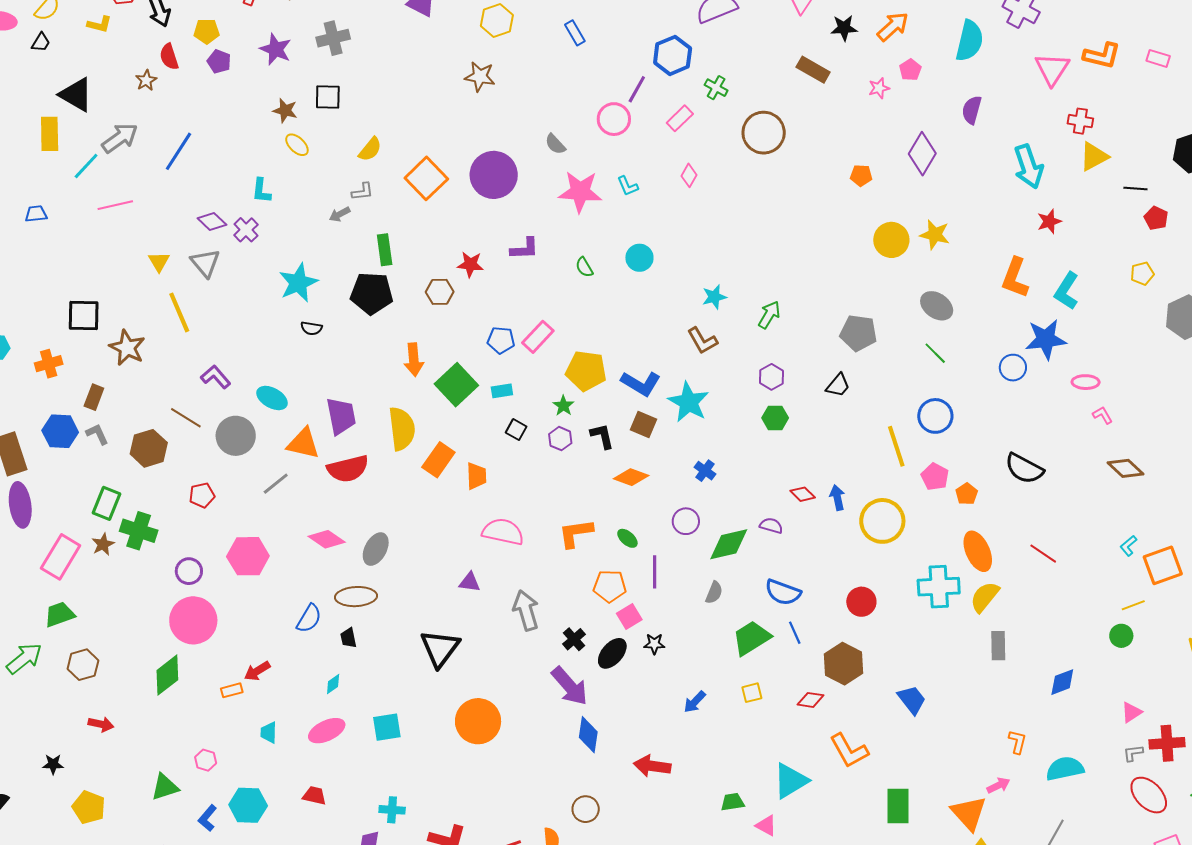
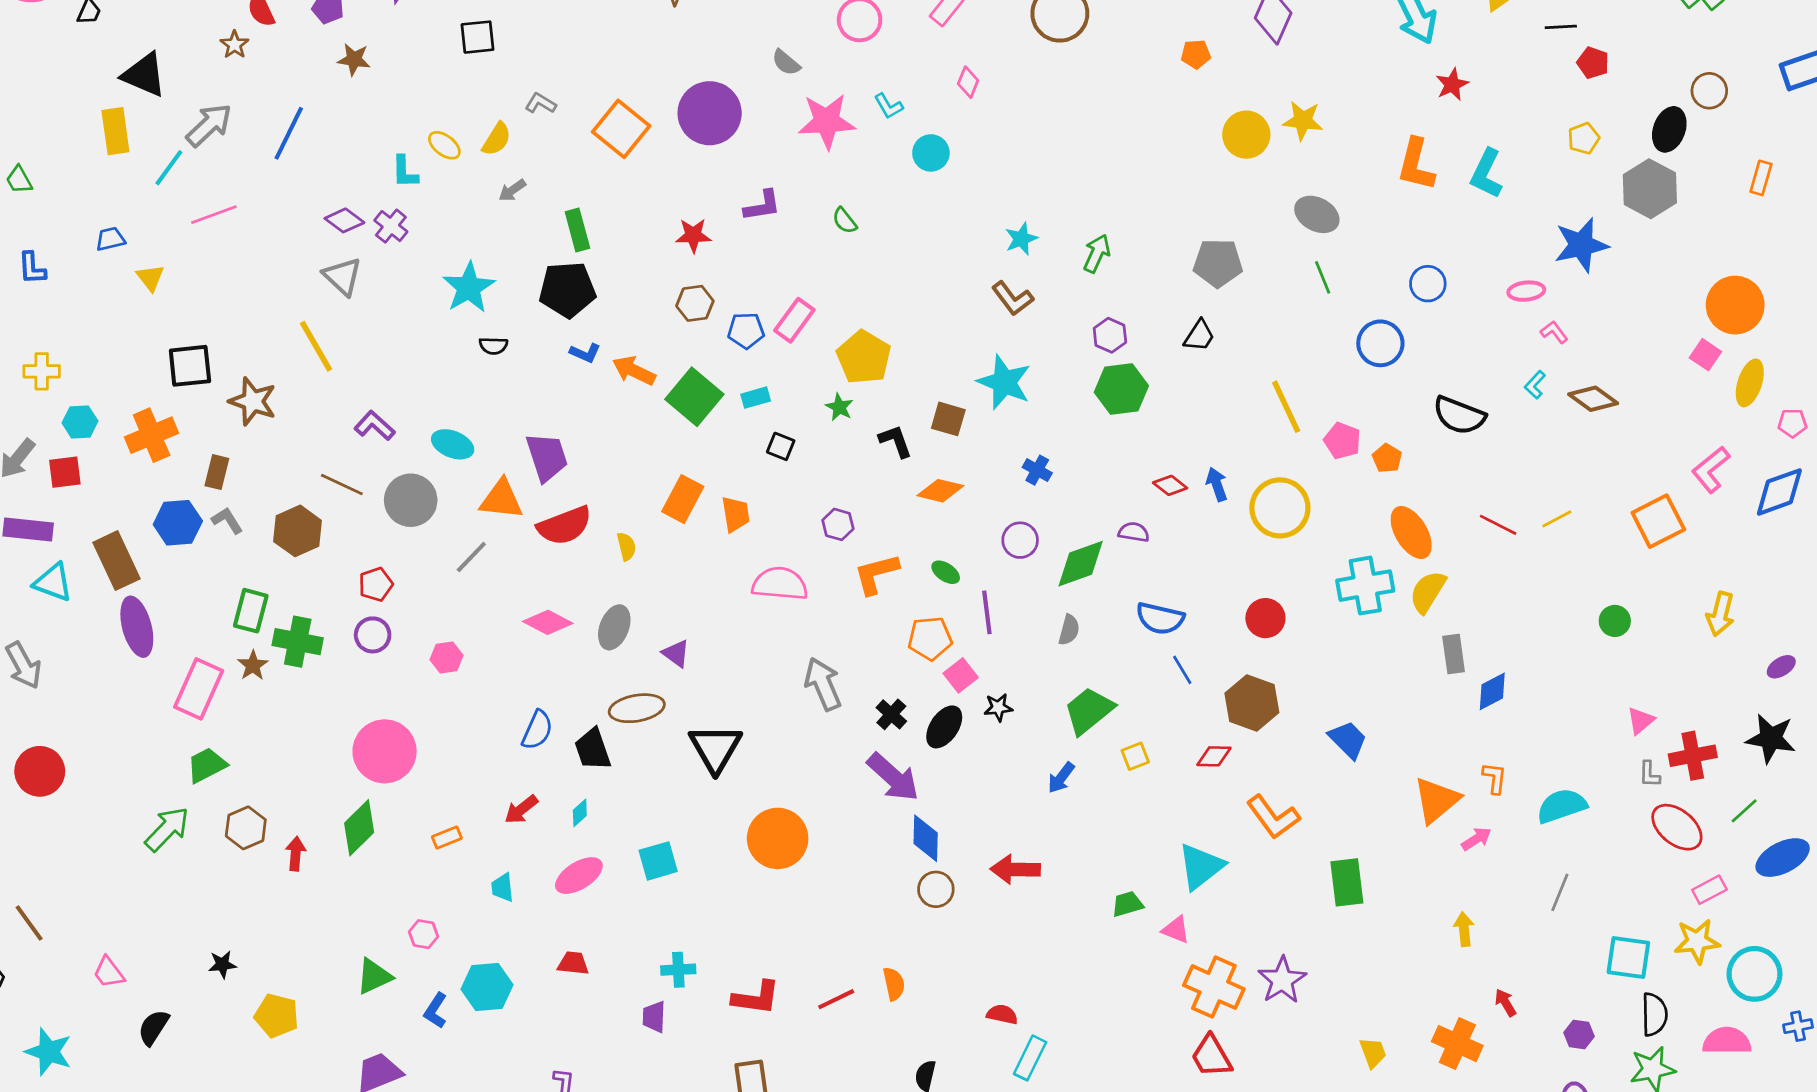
brown star: (285, 111) -> (354, 59), moved
yellow ellipse: (297, 145) -> (444, 145), moved
yellow semicircle: (370, 149) -> (497, 139), moved
gray L-shape: (362, 192) -> (541, 103), moved, turned -135
cyan circle: (639, 258) -> (931, 153), moved
yellow triangle: (159, 262) -> (150, 278), moved
brown hexagon: (440, 292) -> (695, 303), moved
blue star: (1046, 339) -> (1581, 245), moved
green line: (935, 353) -> (1323, 277), turned 30
orange arrow: (414, 360) -> (634, 371), turned 128
orange cross: (49, 364) -> (152, 435), size x1.4
yellow pentagon: (586, 371) -> (864, 357), turned 30
blue L-shape: (641, 384) -> (585, 353), moved, size x0.6
blue circle: (935, 416) -> (1380, 343), moved
green hexagon: (775, 418) -> (1121, 389), size x1.5
yellow semicircle: (402, 429) -> (626, 546), moved, size x0.5
purple hexagon: (560, 439) -> (838, 524), moved
cyan L-shape: (1128, 546) -> (1535, 385), moved
pink hexagon: (248, 556) -> (447, 658), size x0.6
purple circle: (189, 571) -> (373, 635), moved
purple triangle: (470, 582) -> (676, 654), moved, turned 35
brown ellipse: (356, 597) -> (637, 708), moved
yellow line: (1133, 605) -> (1557, 519), moved
black trapezoid: (348, 638) -> (593, 749), size x1.6
green trapezoid: (751, 638) -> (1089, 711), moved
red arrow: (257, 671) -> (521, 809), moved
blue diamond: (1062, 682) -> (1492, 691), moved
red arrow: (101, 724) -> (296, 854), moved, turned -90
gray L-shape: (1133, 753) -> (1649, 774), turned -75
brown circle: (586, 809) -> (936, 889), moved
orange triangle: (969, 813) -> (1436, 800), moved, turned 39

